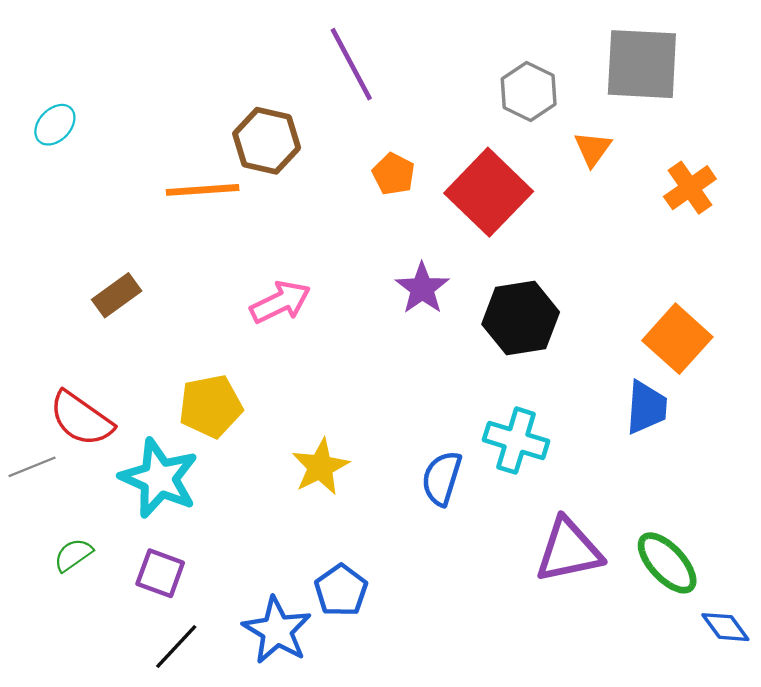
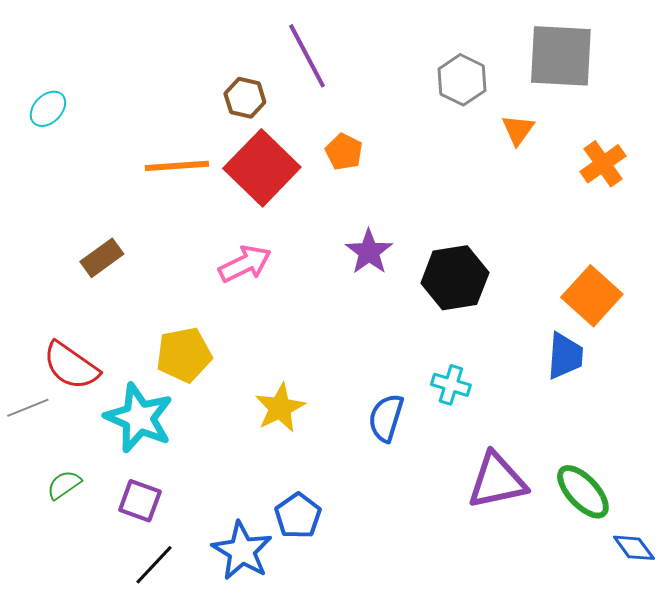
brown hexagon: (267, 141) -> (245, 98), moved, size x0.7
red square: (489, 192) -> (262, 168), moved
cyan cross: (516, 441) -> (451, 385), size x0.7

